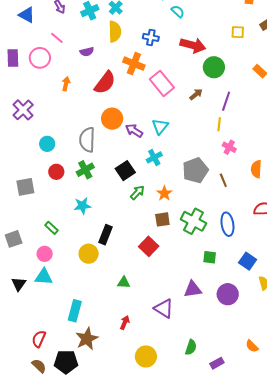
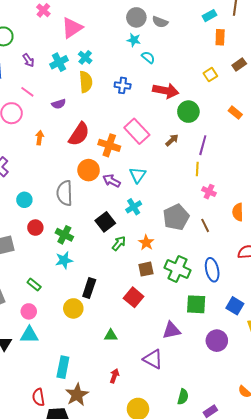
yellow square: (238, 32) -> (210, 75), turned -32
orange cross: (134, 64) -> (109, 145), moved
green cross: (85, 170) -> (64, 235), moved, turned -30
green square: (210, 257) -> (196, 304), size x1.5
purple triangle: (193, 289) -> (171, 330), moved
red semicircle: (39, 339) -> (39, 397), moved, turned -30

